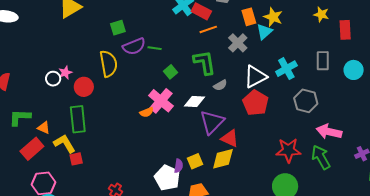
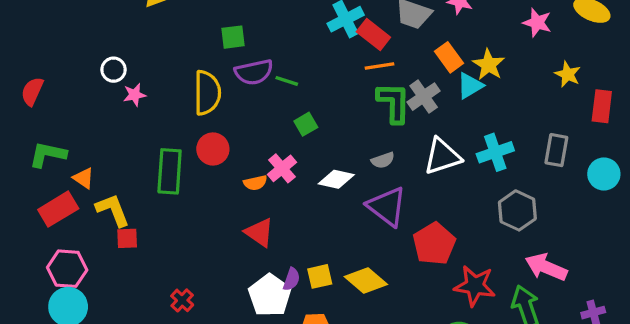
orange rectangle: (249, 17) -> (449, 57), turned -30
green L-shape: (204, 62) -> (394, 103), moved
white circle: (53, 79) -> (114, 70), moved
red circle: (84, 87) -> (213, 149), moved
pink cross: (161, 101) -> (282, 168), size x0.7
red pentagon: (255, 103) -> (434, 244), moved
green rectangle: (78, 119) -> (170, 171), moved
purple triangle: (212, 122) -> (387, 207), moved, turned -48
red triangle: (230, 138) -> (259, 232), moved
yellow diamond: (223, 159) -> (366, 281), turned 45

